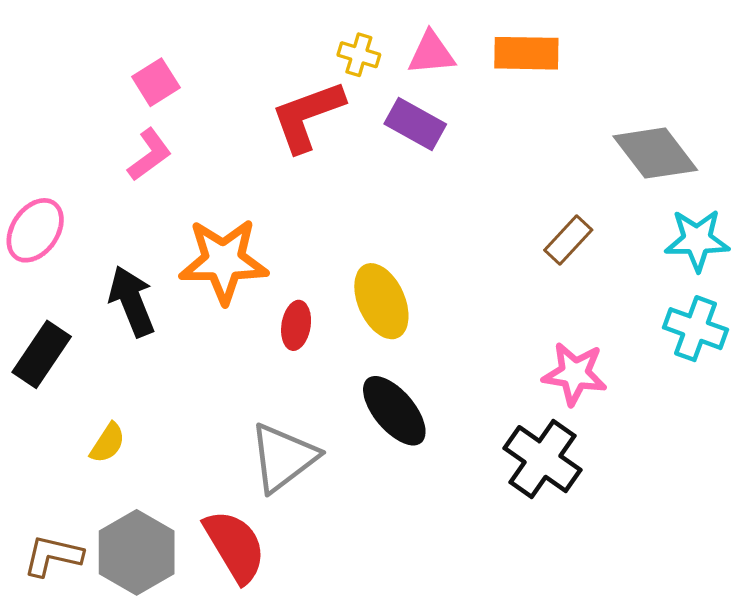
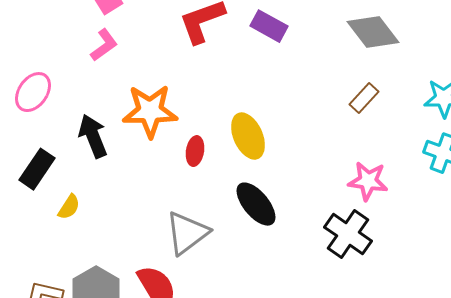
gray diamond: (655, 153) -> (373, 32), moved
yellow semicircle: (108, 443) -> (69, 207), moved

